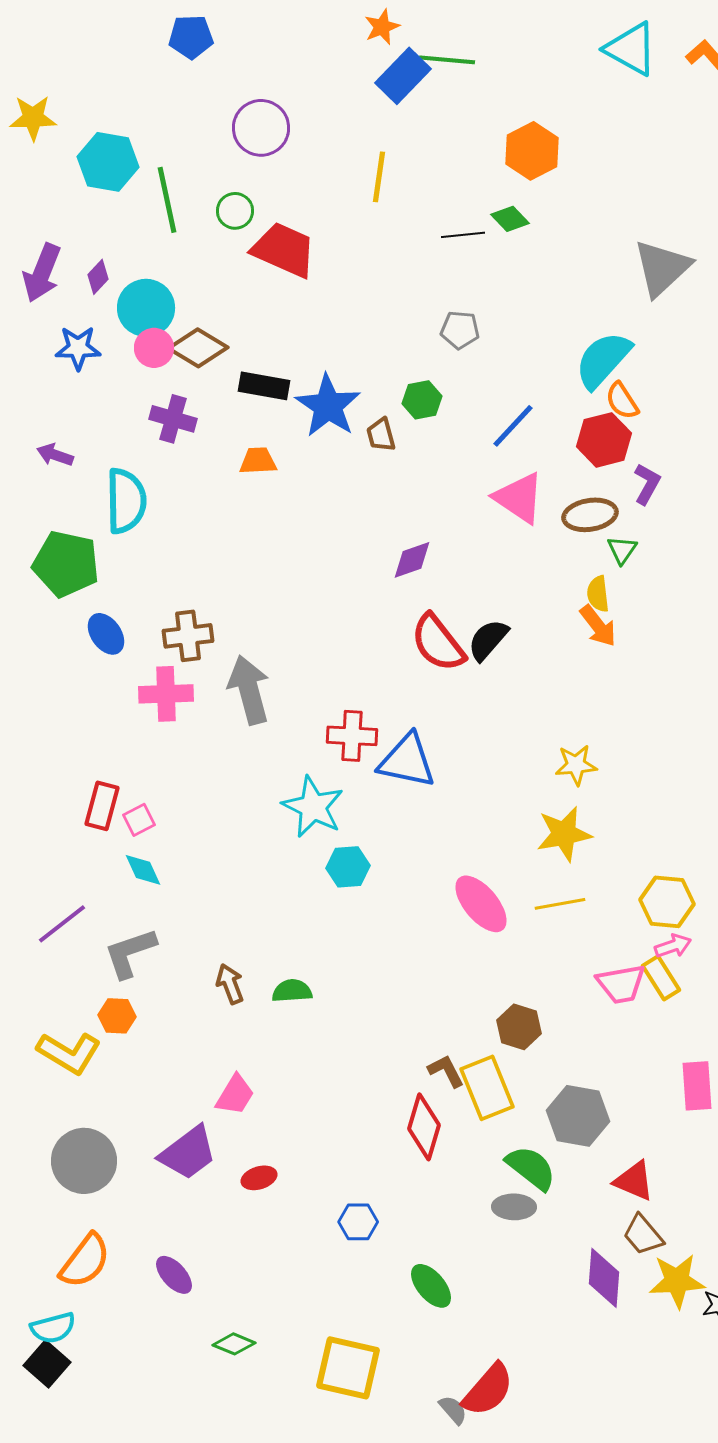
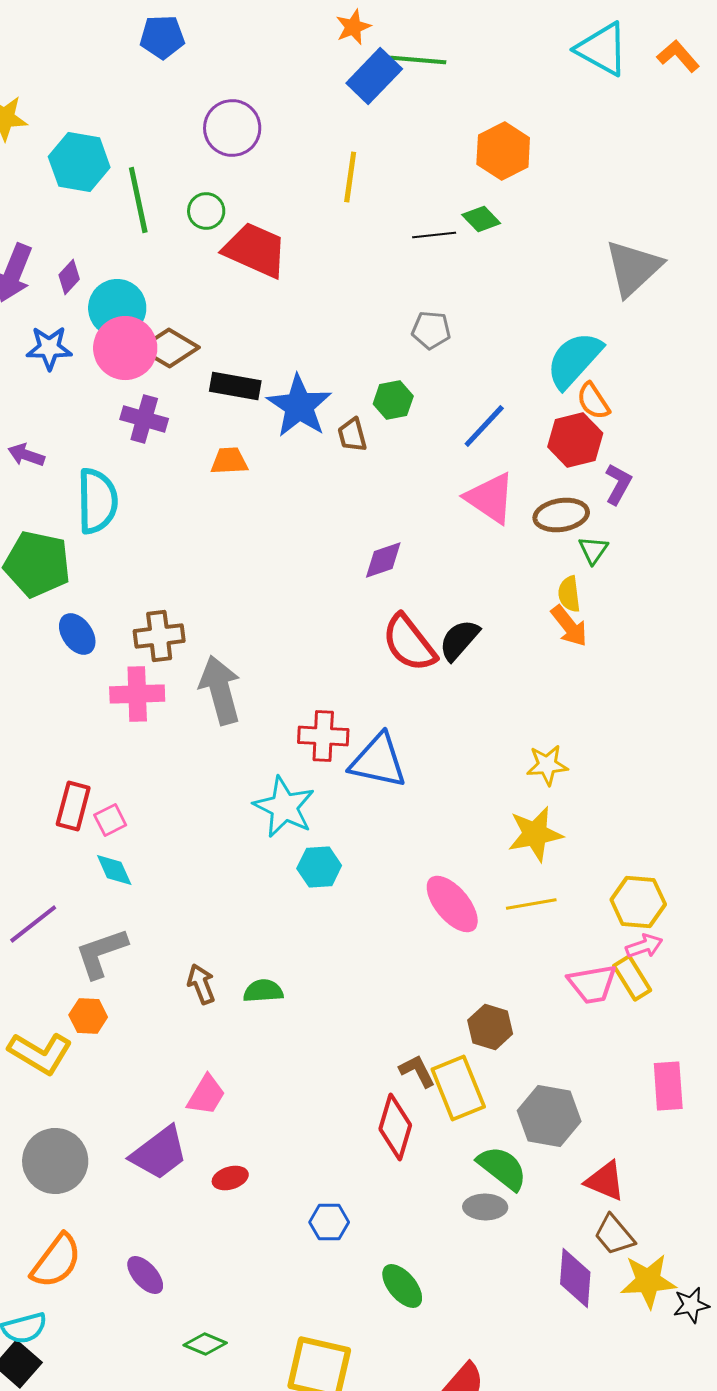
pink circle: (154, 348) -> (125, 348), size x1.6

